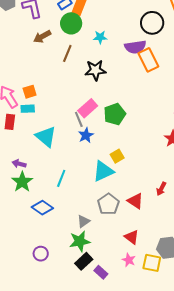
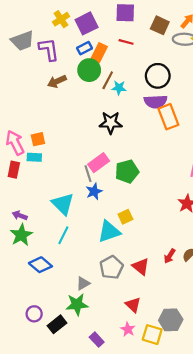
black circle: (152, 23) -> (158, 76), moved
brown line: (67, 53) -> (108, 80), moved
cyan triangle: (46, 137) -> (63, 204), moved
black rectangle: (84, 261) -> (57, 324), moved

